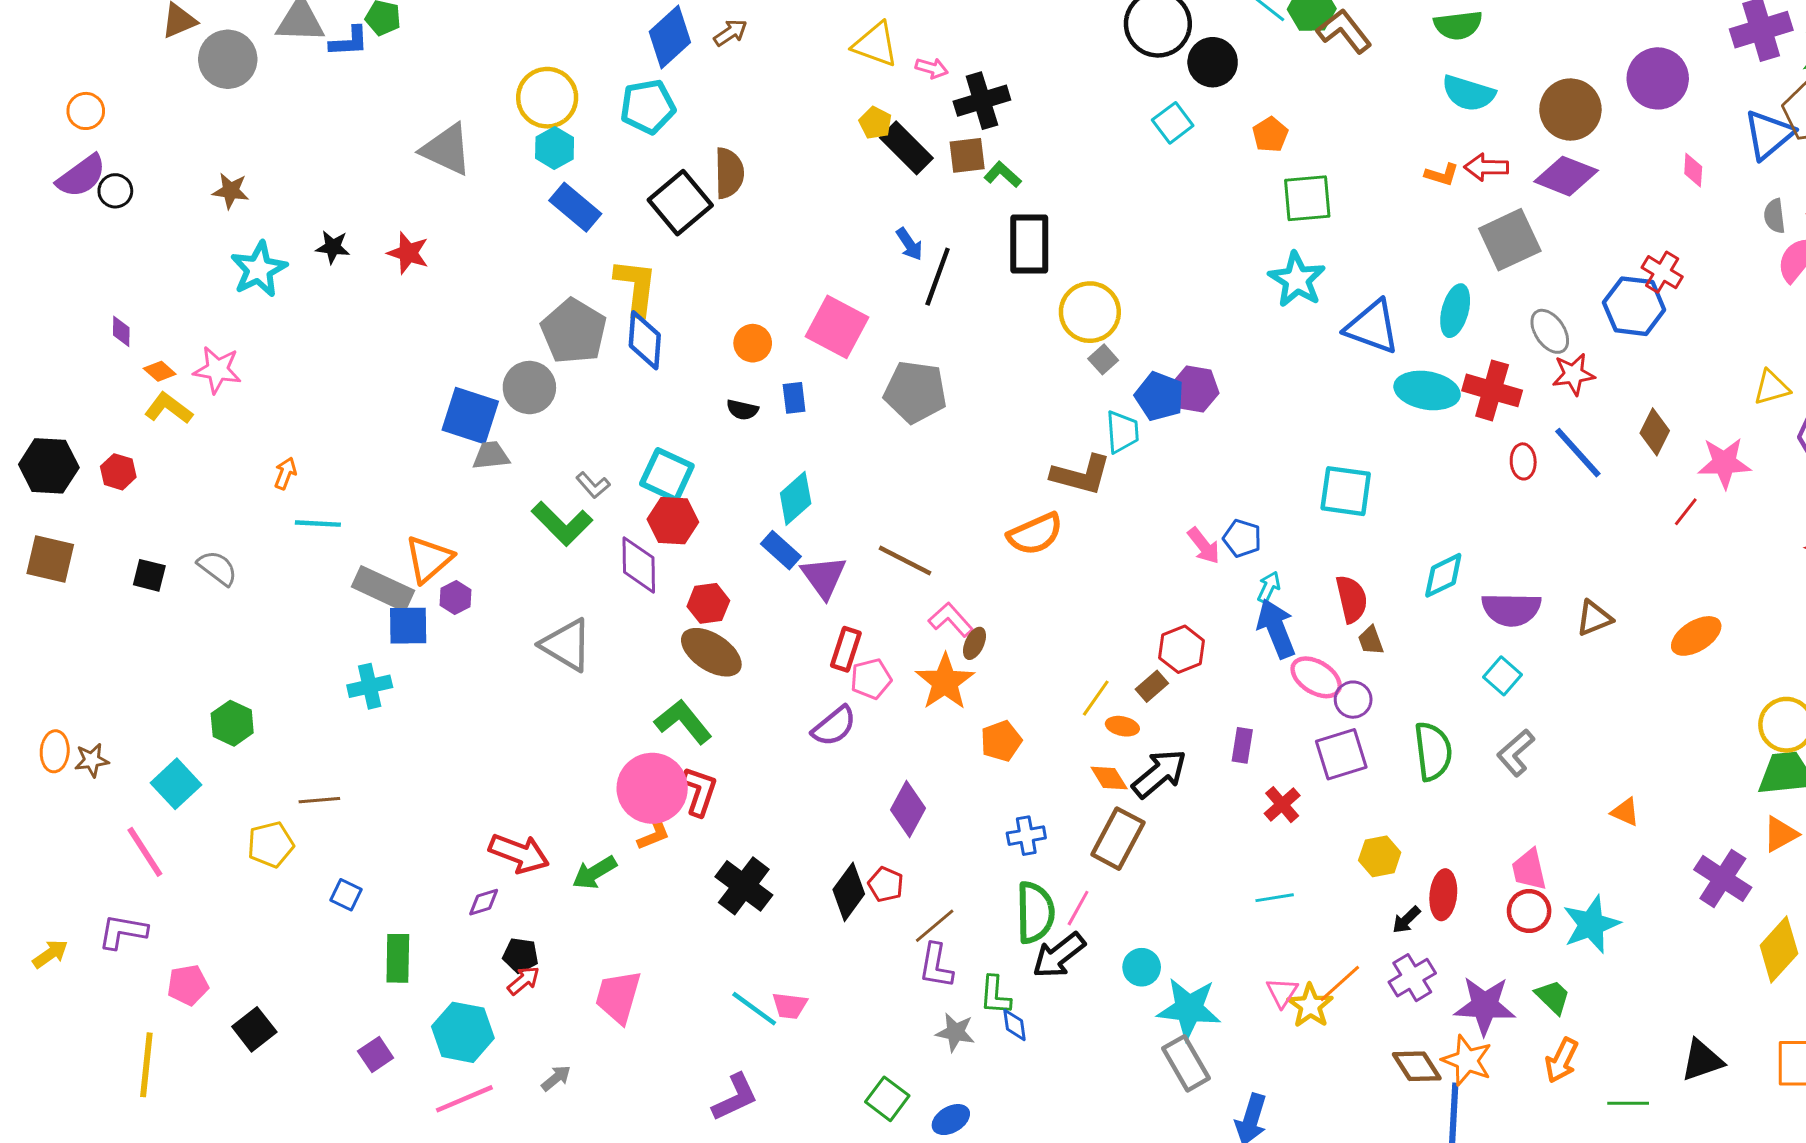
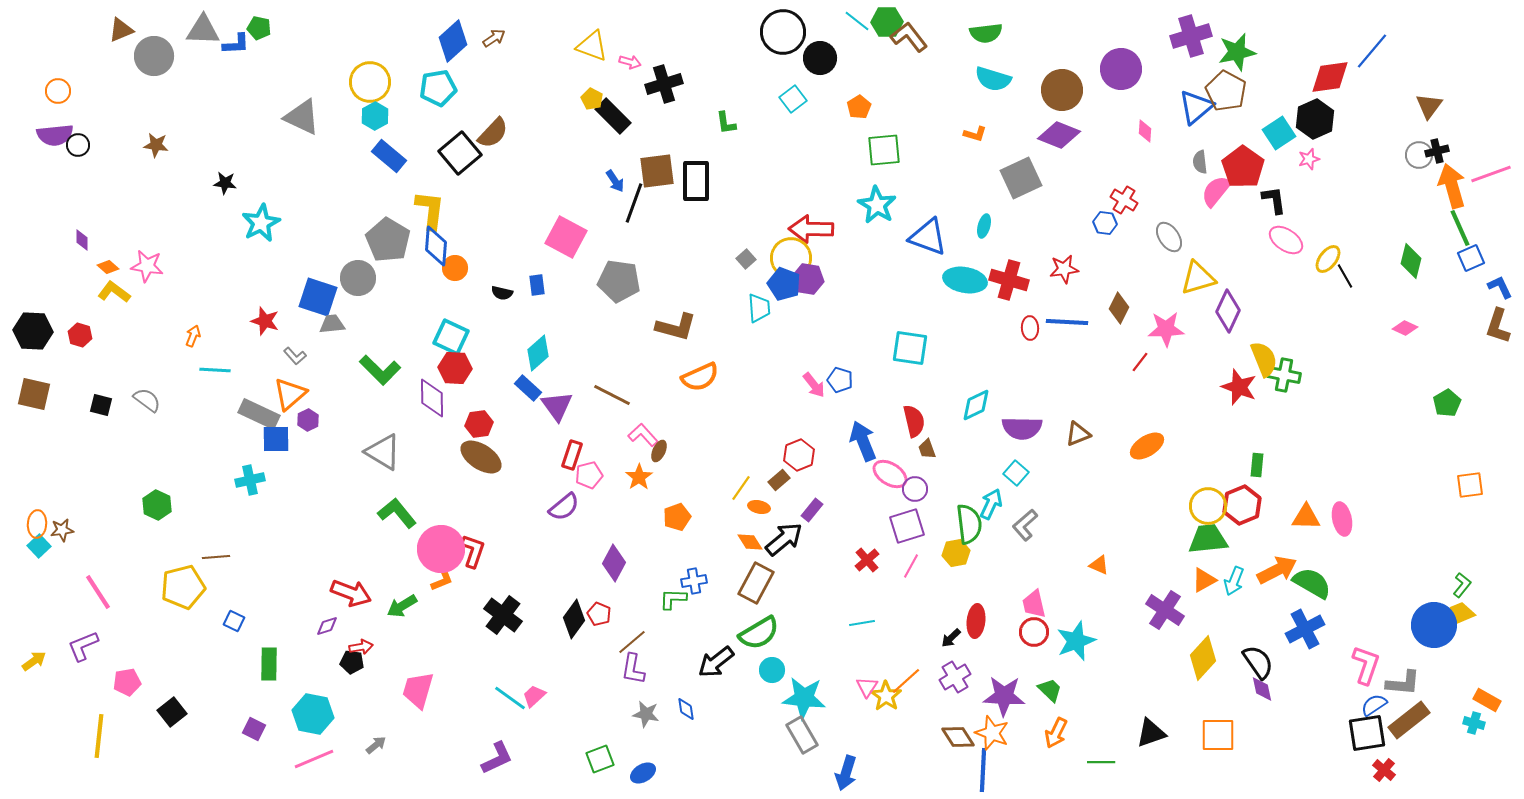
brown square: (967, 155) -> (657, 171), moved, size x1.4
red arrow: (1486, 167) -> (811, 229), moved, size x1.5
brown semicircle: (729, 173) -> (493, 133), turned 44
green L-shape: (1003, 175) -> (726, 123), moved, turned -140
purple semicircle: (81, 176) -> (55, 135), turned 30
red star: (408, 253) -> (265, 321), moved
cyan star: (259, 269) -> (261, 223), moved
blue hexagon: (1634, 306) -> (1105, 223), size x0.6
cyan ellipse: (1455, 311) -> (984, 226), size x0.7
yellow circle: (1090, 312) -> (791, 258), moved
gray ellipse: (1550, 331) -> (1169, 237), moved
orange circle: (753, 343) -> (455, 268), moved
yellow triangle: (1772, 388) -> (1198, 278), size x1.4
blue line: (1578, 453) -> (1067, 322), turned -45
brown L-shape: (1081, 475) -> (676, 327), moved
gray L-shape: (593, 485) -> (295, 356), moved
cyan arrow: (1269, 587) -> (991, 504), moved, size x1.4
orange star: (945, 682) -> (639, 477), size x0.7
green L-shape: (683, 722) -> (397, 513), moved
purple rectangle: (1242, 745) -> (812, 510), moved, turned 30
cyan square: (176, 784) -> (39, 546), moved, size x0.7
yellow pentagon: (271, 844) -> (183, 587), size x1.4
yellow hexagon: (1380, 856) -> (956, 553), moved
pink line: (1078, 908) -> (911, 566), moved
green semicircle: (1035, 912) -> (759, 633), moved, turned 60
purple L-shape: (123, 932) -> (83, 646), turned -32
red arrow: (523, 981) -> (361, 647), moved, turned 30
green L-shape: (995, 995) -> (673, 599), moved, turned 88
pink trapezoid: (790, 1006) -> (534, 696), turned 130
purple square: (376, 1054) -> (254, 729), turned -30
green square: (887, 1099) -> (600, 759), turned 32

